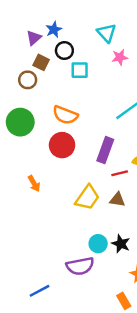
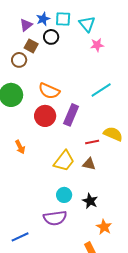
cyan square: (80, 70) -> (63, 19), moved
purple rectangle: (105, 150) -> (71, 115), moved
cyan circle: (98, 244) -> (64, 195), moved

